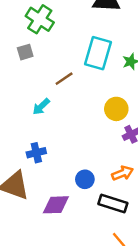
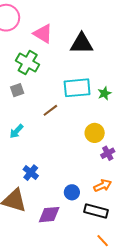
cyan rectangle: (98, 53) -> (77, 88), turned 72
cyan arrow: (41, 107) -> (16, 131), moved
blue cross: (36, 153) -> (31, 173), turned -35

